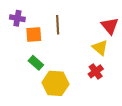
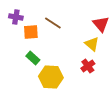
brown line: (58, 25) -> (53, 23), turned -54

